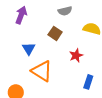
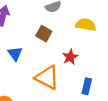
orange triangle: (42, 71) -> (47, 77), moved

